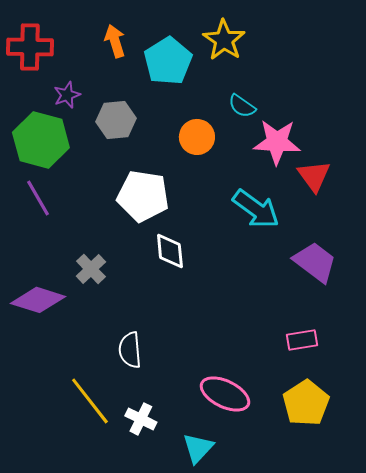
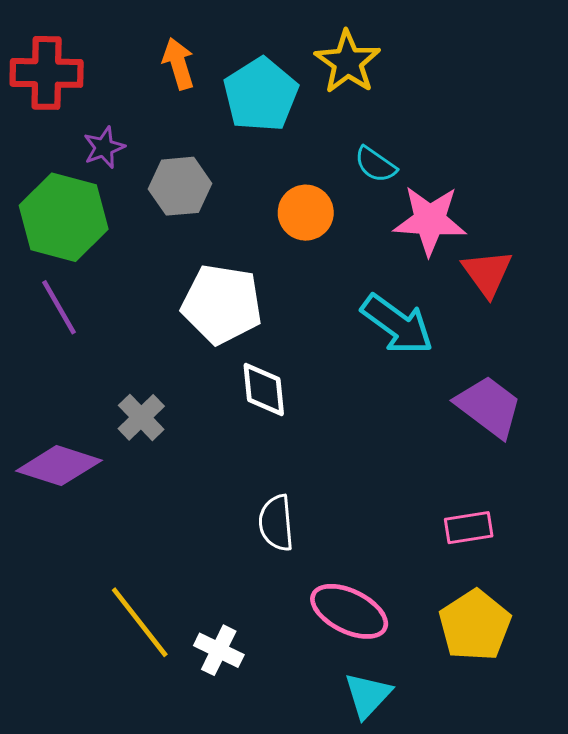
white semicircle: (130, 350) -> (276, 523), moved
cyan triangle: (198, 448) -> (368, 695), moved

